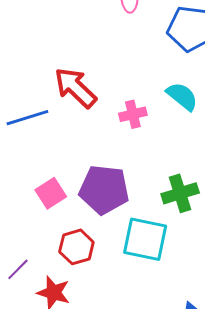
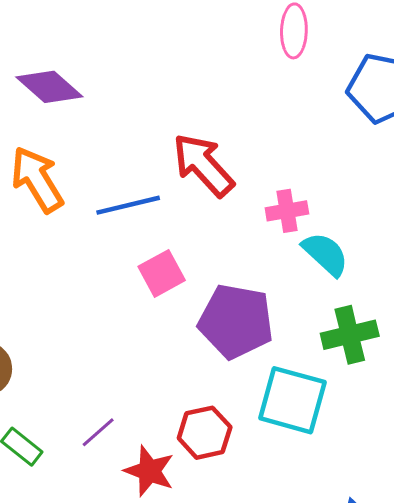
cyan semicircle: (182, 96) -> (325, 254), moved
pink square: (51, 193) -> (162, 273), moved
red hexagon: (76, 247) -> (205, 433), moved

